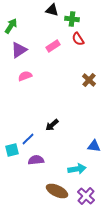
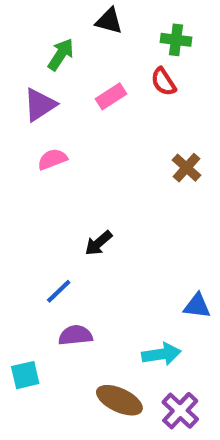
green cross: (72, 19) -> (176, 40), moved
green arrow: (11, 26) -> (61, 54), moved
black arrow: (52, 125) -> (98, 243), moved
cyan square: (12, 150) -> (25, 375), moved

